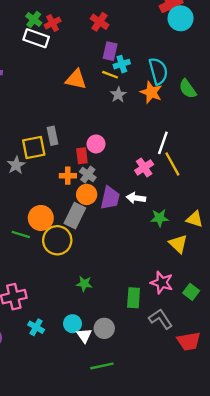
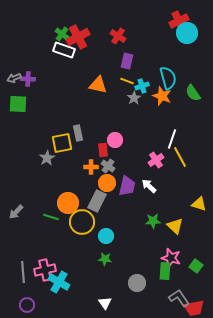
red cross: (53, 23) -> (78, 37), size x1.6
cyan cross: (122, 64) -> (142, 86), moved
white arrow: (136, 198) -> (149, 186), turned 35
green star: (159, 218) -> (153, 221), moved
yellow triangle: (178, 244) -> (175, 226), moved
green rectangle: (134, 298) -> (165, 271), moved
gray L-shape: (161, 319) -> (179, 298), moved
cyan circle: (73, 324) -> (106, 236), moved
cyan cross: (36, 327) -> (59, 282), moved, size x1.5
gray circle: (104, 328) -> (137, 283), moved

